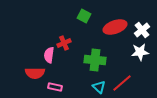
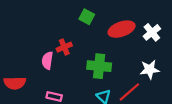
white star: (140, 52) -> (150, 70), moved
red semicircle: (35, 73) -> (15, 83), moved

